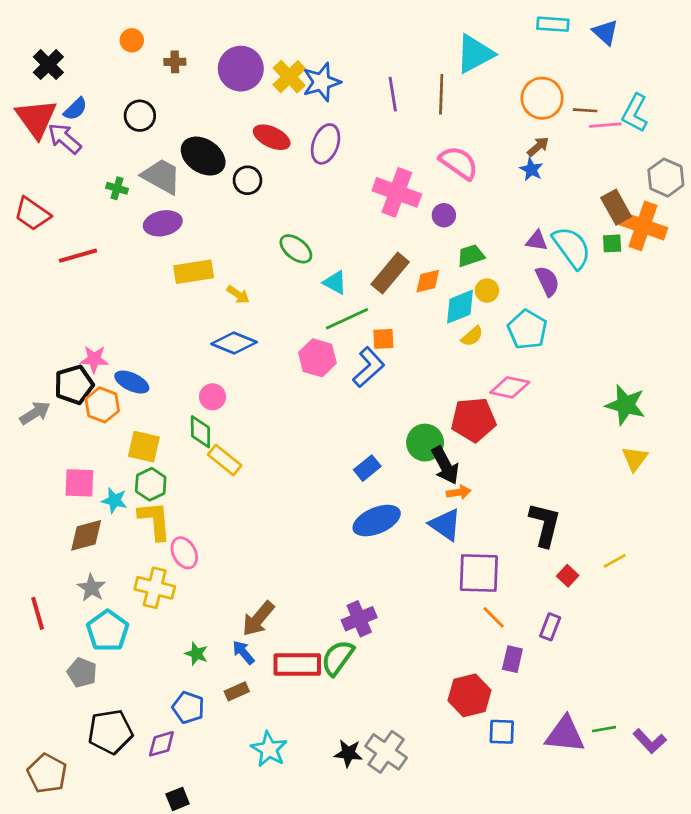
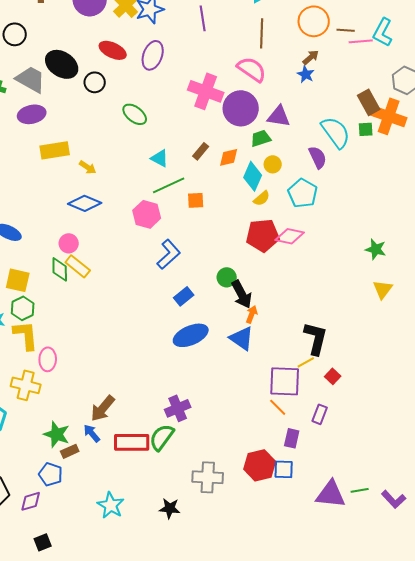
brown line: (441, 94) -> (262, 33), moved
purple circle: (444, 215) -> (241, 108), size x2.0
purple triangle: (537, 241) -> (279, 116), moved, size x1.4
green ellipse: (296, 249) -> (135, 114), moved
brown rectangle: (390, 273) -> (201, 151), size x0.6
cyan diamond: (460, 307) -> (253, 176), turned -44
blue L-shape: (369, 367) -> (169, 254), moved
green star: (625, 405) -> (376, 249), size x0.7
red pentagon: (473, 420) -> (263, 235), moved
green circle: (425, 443) -> (227, 277), size x0.7
yellow rectangle: (225, 460) -> (78, 266), moved
orange arrow: (459, 492) -> (252, 314), turned -60
pink ellipse: (184, 553) -> (48, 359), turned 30
yellow line: (615, 561) -> (306, 362), moved
purple square: (479, 573) -> (285, 381), moved
green star: (196, 654) -> (57, 434), size x1.5
brown rectangle: (237, 691) -> (70, 451), moved
blue square: (502, 732) -> (284, 469), moved
gray cross: (386, 752) -> (208, 477), moved, turned -32

